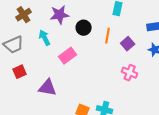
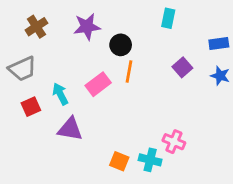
orange line: (108, 36) -> (129, 72), moved
cyan arrow: (45, 38) -> (60, 94), moved
pink cross: (130, 73) -> (174, 142), moved

